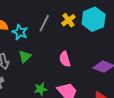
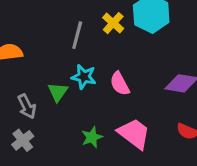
cyan star: (20, 32) -> (84, 77), moved

